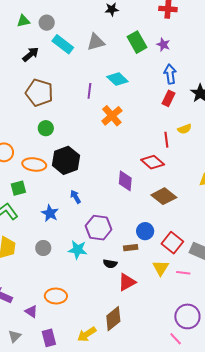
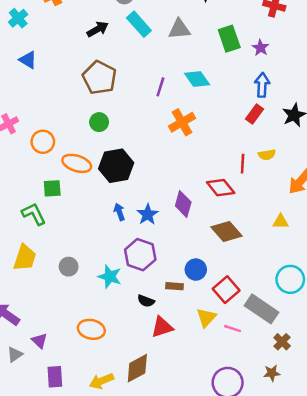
blue star: (50, 213) -> (148, 214), moved
orange ellipse: (56, 296) -> (91, 329), moved
gray triangle: (15, 336) -> (15, 355), moved

